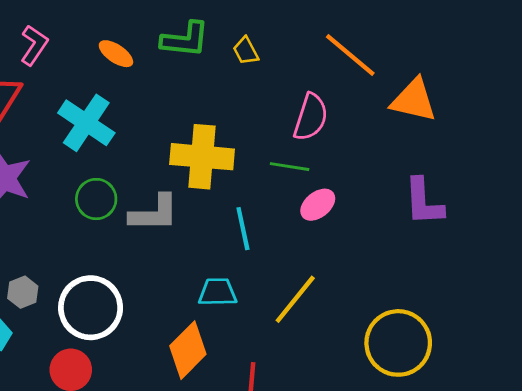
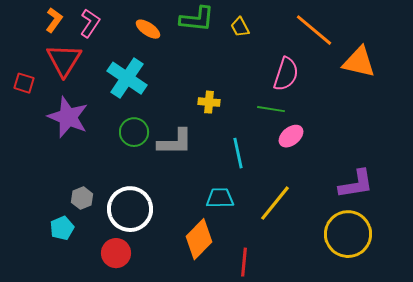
yellow cross: (202, 157) -> (209, 102), size x0.5
purple L-shape: (424, 202) -> (356, 184), moved, turned -96

